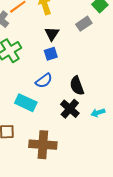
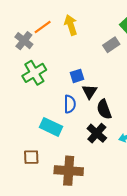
black triangle: (52, 34) -> (89, 92), moved
blue semicircle: (44, 81) -> (70, 104), turned -54

